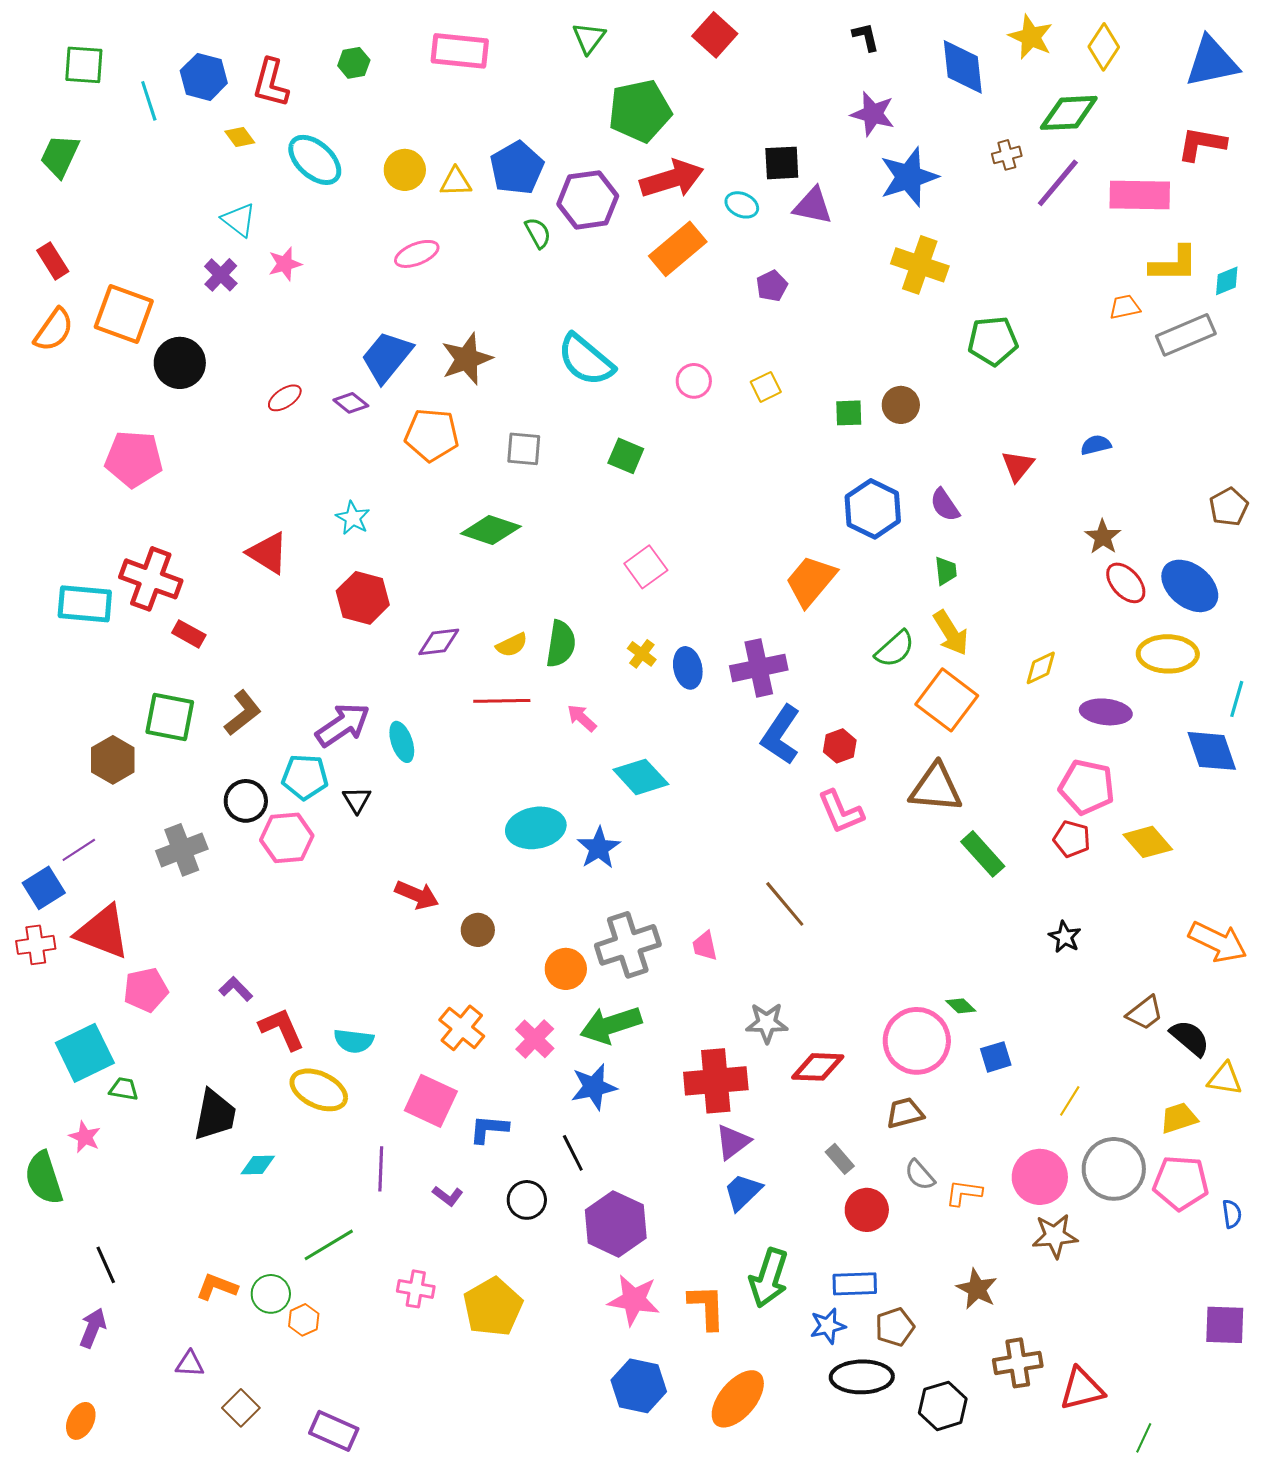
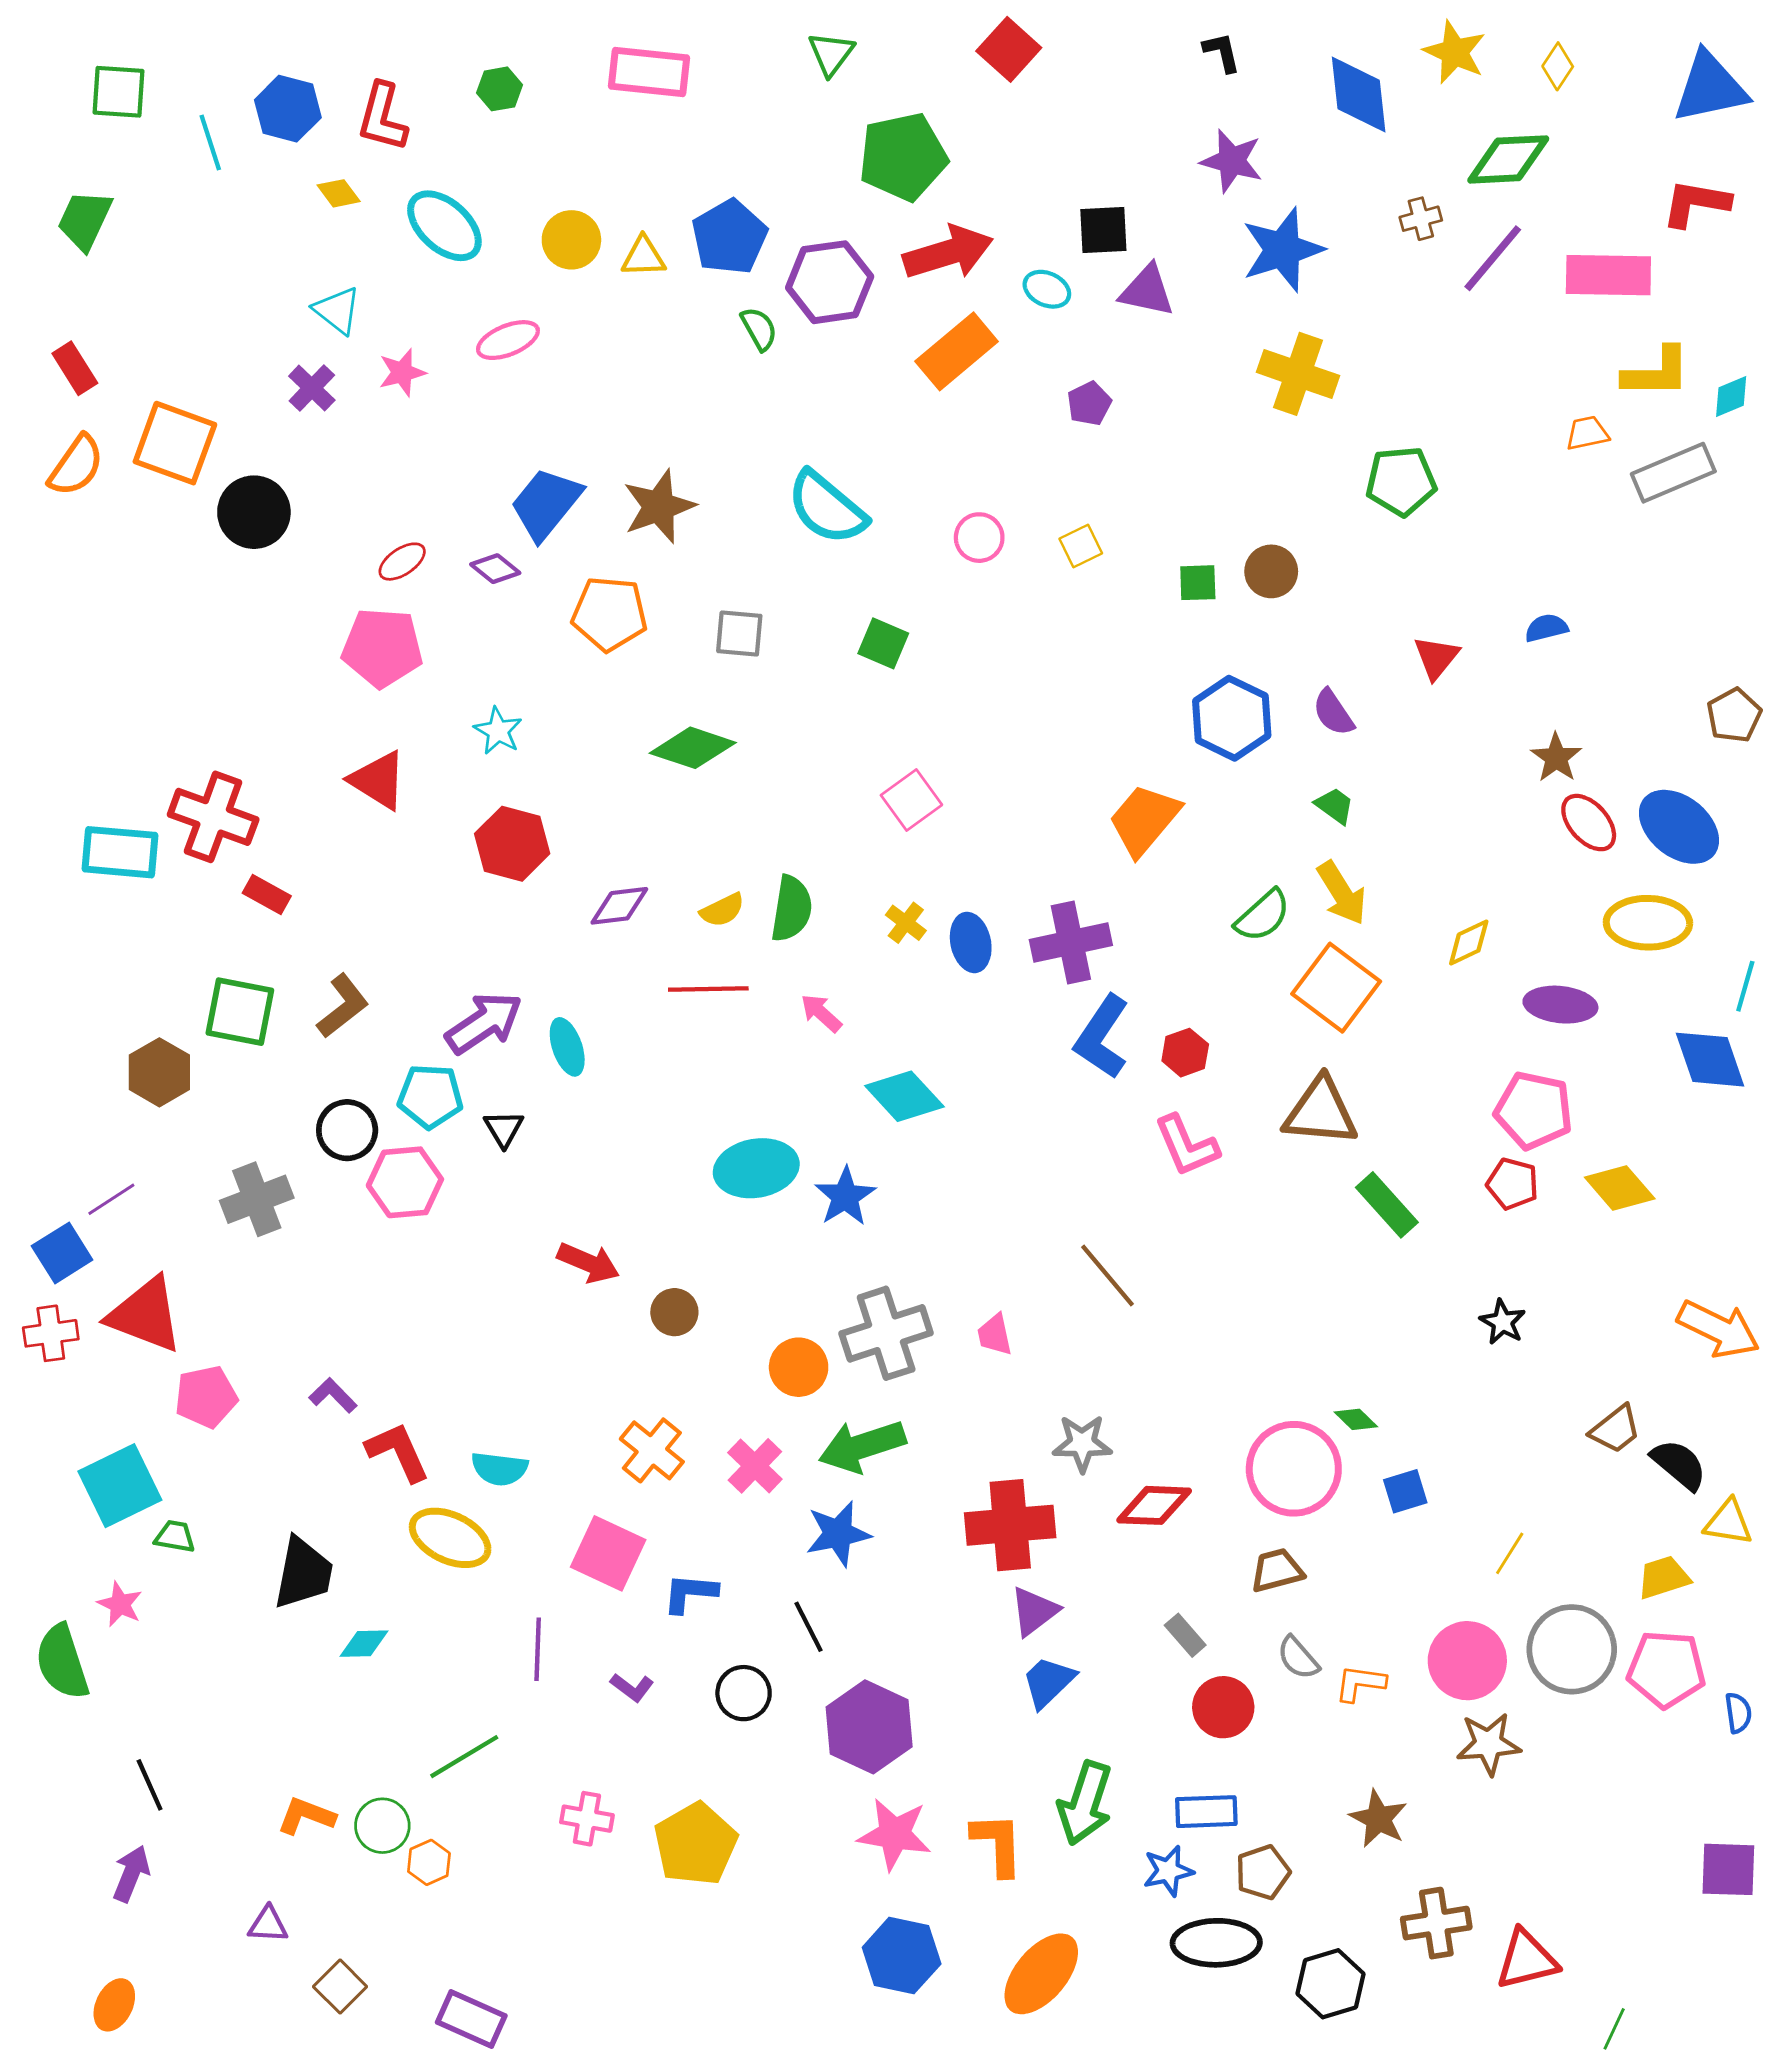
yellow diamond: (1104, 47) -> (1558, 66), size x0.7
pink ellipse: (417, 254) -> (508, 340), moved
pink pentagon: (134, 459) -> (382, 648), moved
green trapezoid: (946, 571) -> (1335, 806), turned -48

